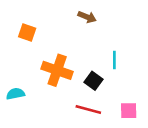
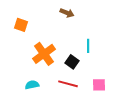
orange cross: (57, 70) -> (44, 54), turned 35
cyan semicircle: (15, 94) -> (32, 85), moved

